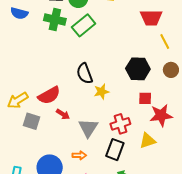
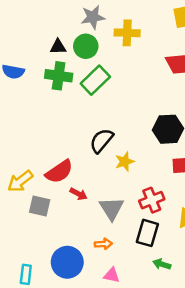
black semicircle: (85, 73) -> (101, 141), turned 65

